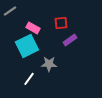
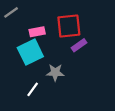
red square: (61, 23) -> (69, 26), size x1.6
pink rectangle: (33, 28) -> (37, 32), turned -40

